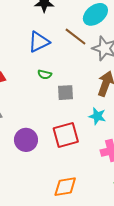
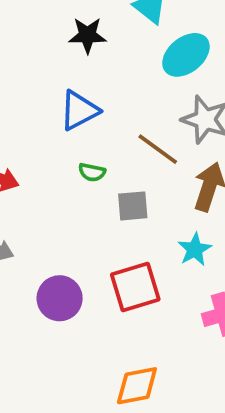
brown line: (75, 37) -> (158, 149), moved
cyan star: (97, 116) -> (195, 249), turned 30

